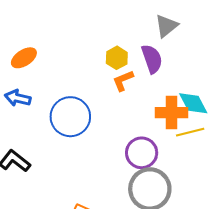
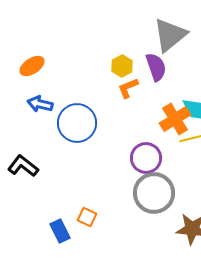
gray triangle: (166, 26) -> (170, 35), size x1.5
blue arrow: (18, 98) -> (40, 104), moved
orange cross: (172, 113) -> (175, 119), turned -32

